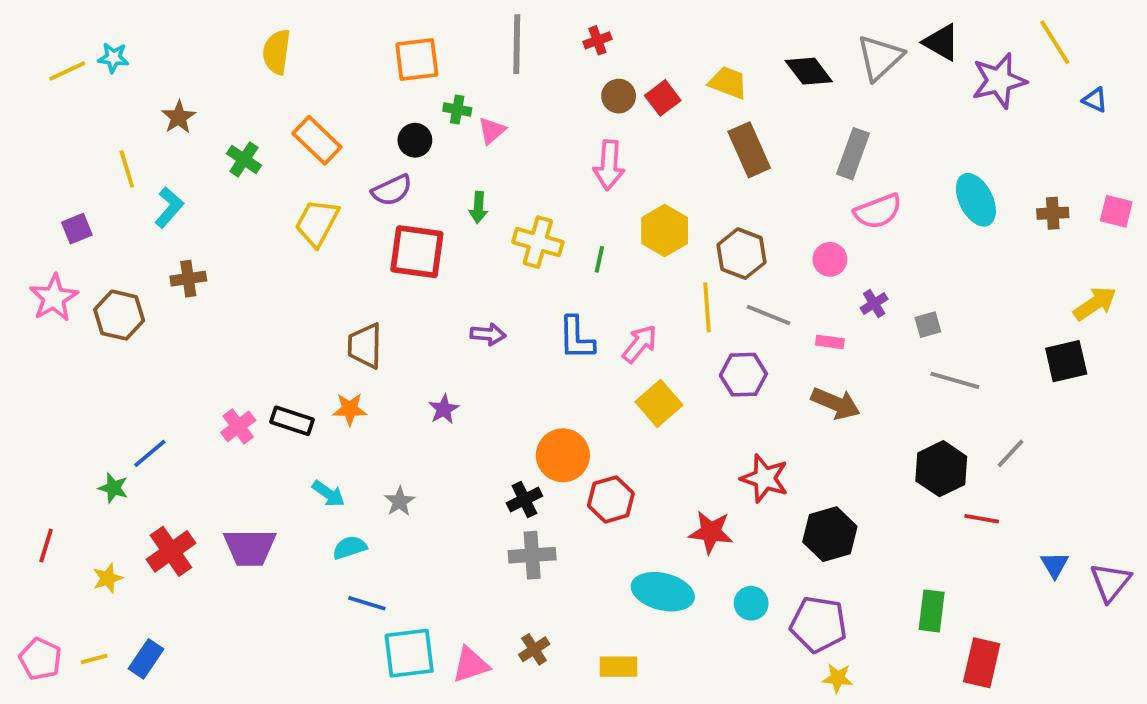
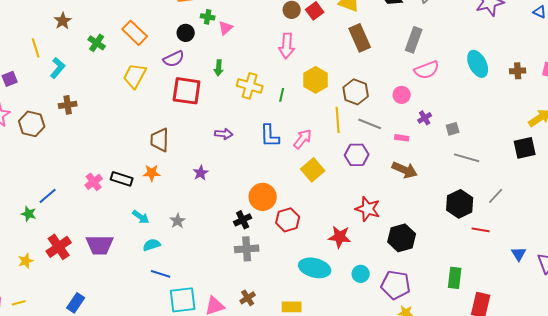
blue rectangle: (146, 659) -> (76, 303), moved

